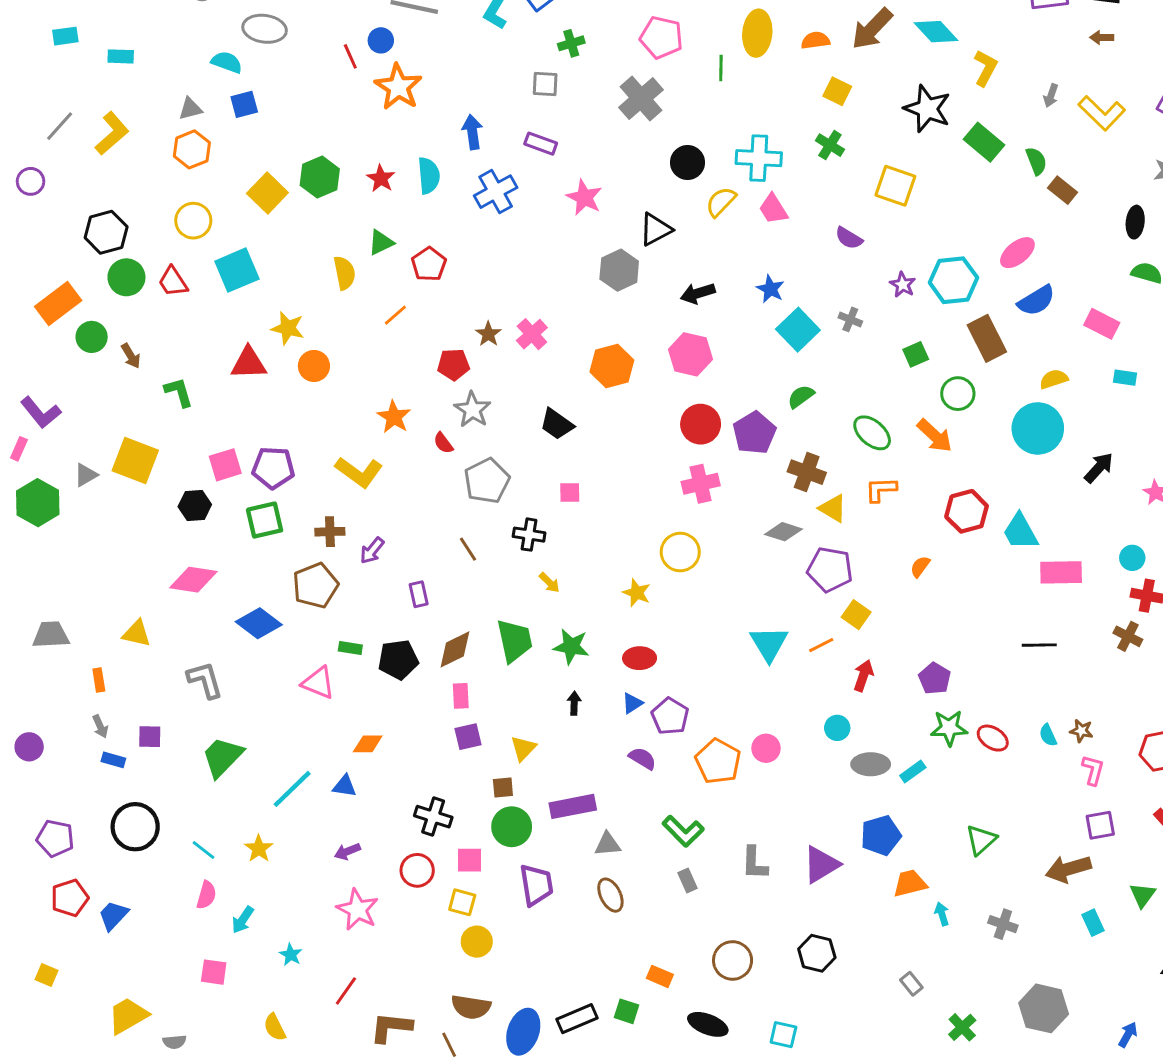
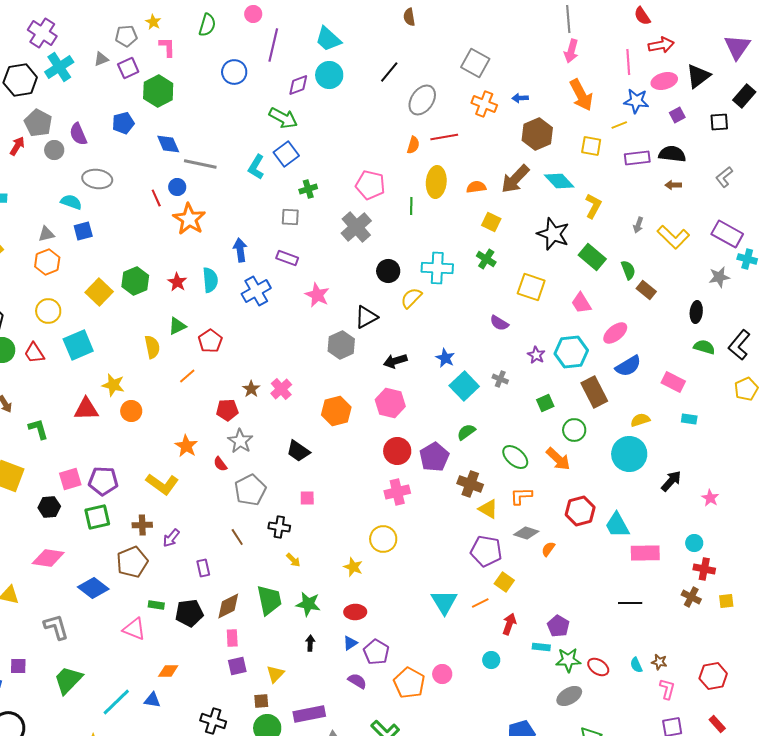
pink trapezoid: (773, 209) -> (581, 303), moved
gray diamond: (783, 532) -> (526, 533), moved
gray ellipse: (871, 764) -> (569, 696), moved, turned -30
cyan rectangle: (913, 772) -> (541, 647), moved, turned 42

